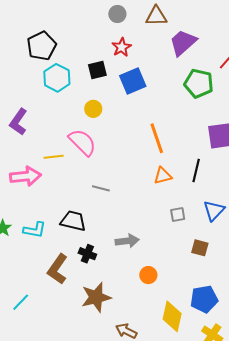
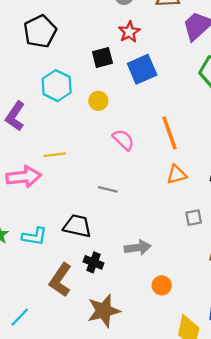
cyan hexagon: (57, 78) -> (57, 86), moved
pink semicircle: (82, 142) -> (123, 140), moved, size x0.7

